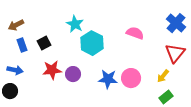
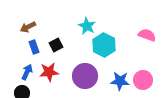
blue arrow: (15, 70) -> (27, 72), turned -77
red star: (52, 70) -> (49, 72), moved
purple circle: (73, 74) -> (85, 76), size x1.6

